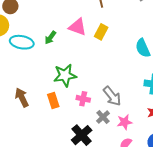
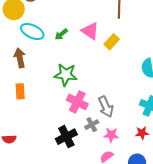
brown arrow: (22, 97) -> (20, 58), moved
pink cross: (83, 99) -> (77, 102), size x1.5
orange rectangle: (53, 101) -> (20, 91), moved

